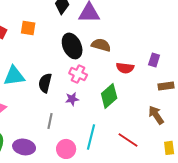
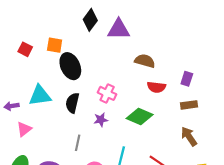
brown semicircle: (101, 45) -> (145, 61), moved
black ellipse: (72, 46) -> (70, 66), moved
brown rectangle: (166, 86) -> (189, 105), moved
green diamond: (109, 96) -> (140, 117), turned 65

